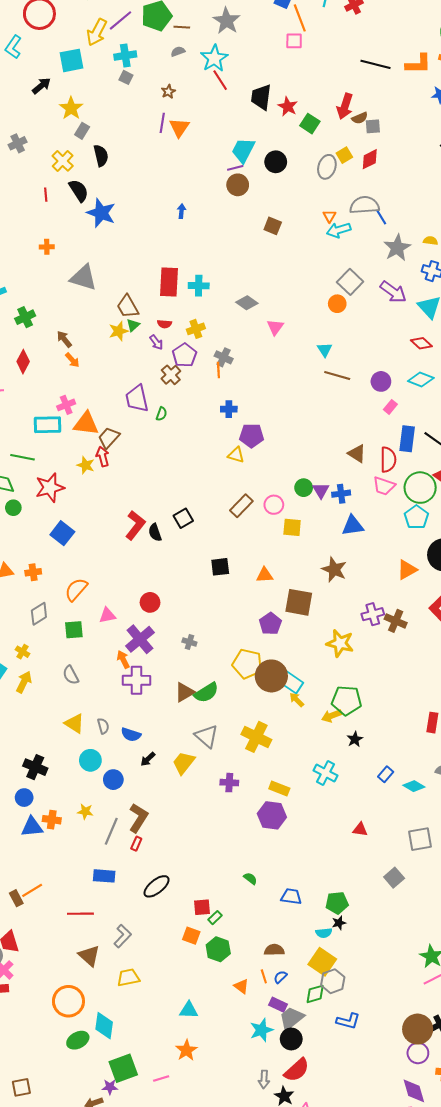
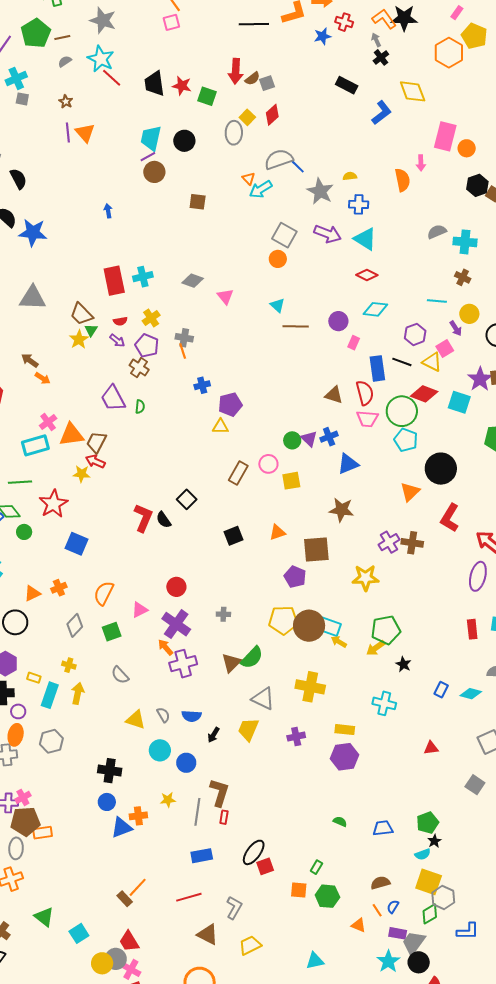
red arrow: (103, 456) -> (95, 461), turned -36
red square: (202, 907) -> (265, 866), moved

